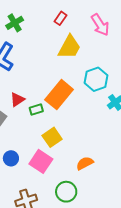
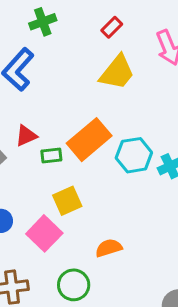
cyan hexagon: (96, 79) -> (134, 155), moved

